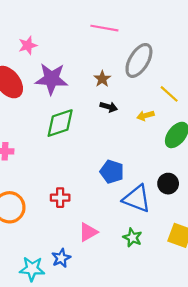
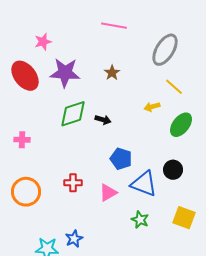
gray ellipse: (139, 60) -> (165, 50), moved
black arrow: (109, 107) -> (103, 120), moved
pink triangle: (88, 232) -> (108, 193), moved

